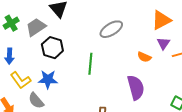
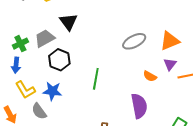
green cross: (11, 23) -> (20, 44), moved
gray ellipse: (111, 29) -> (134, 41), moved

